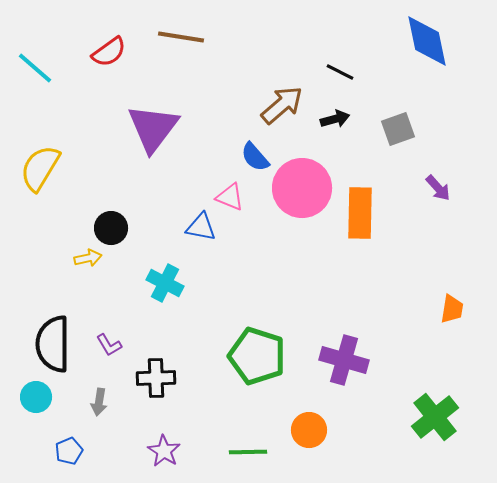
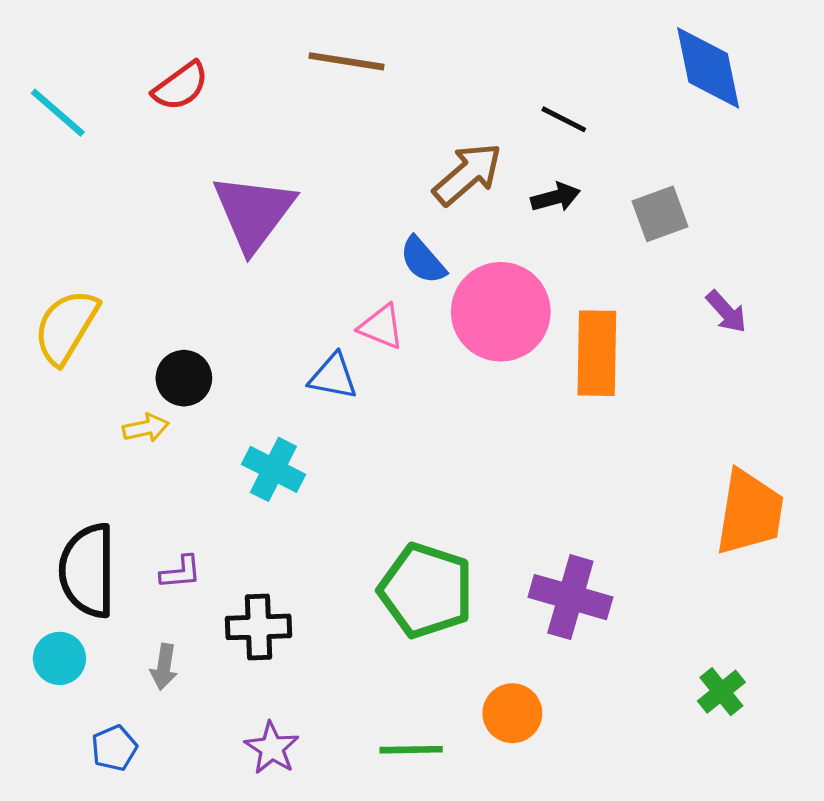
brown line: (181, 37) -> (346, 61), moved
yellow semicircle: (40, 168) -> (66, 327), moved
orange trapezoid: (452, 309) -> (750, 512), size x1.8
purple L-shape: (109, 345) -> (181, 572), turned -64
green cross: (435, 417) -> (721, 692), size x0.6

